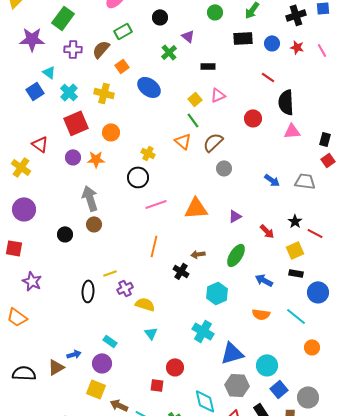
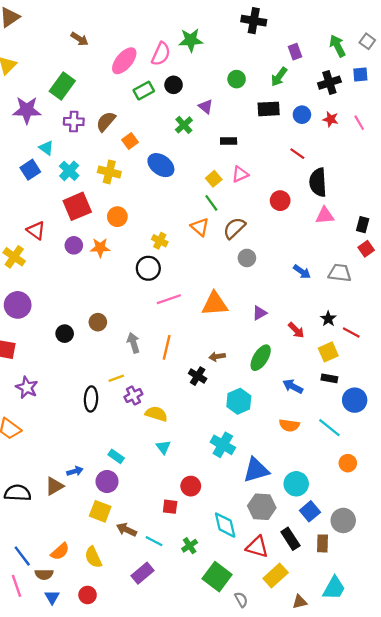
green rectangle: (123, 31) -> (144, 91), moved
gray arrow: (90, 198) -> (133, 343), moved, size x0.7

